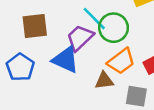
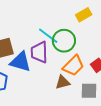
purple trapezoid: (80, 38) -> (39, 52), turned -40
blue triangle: (66, 60) -> (20, 62), moved

